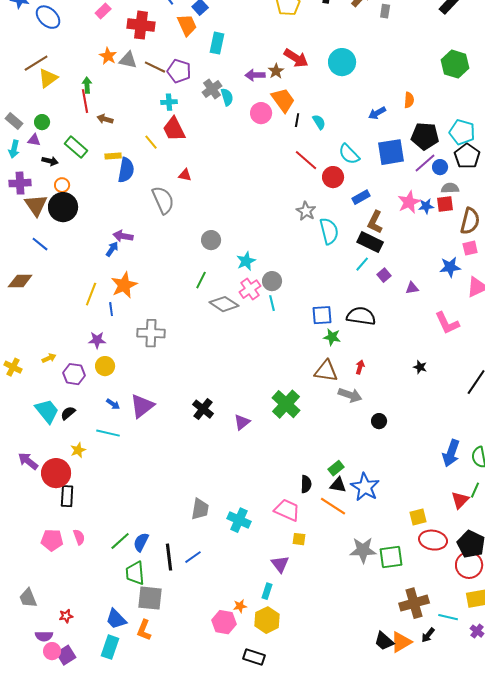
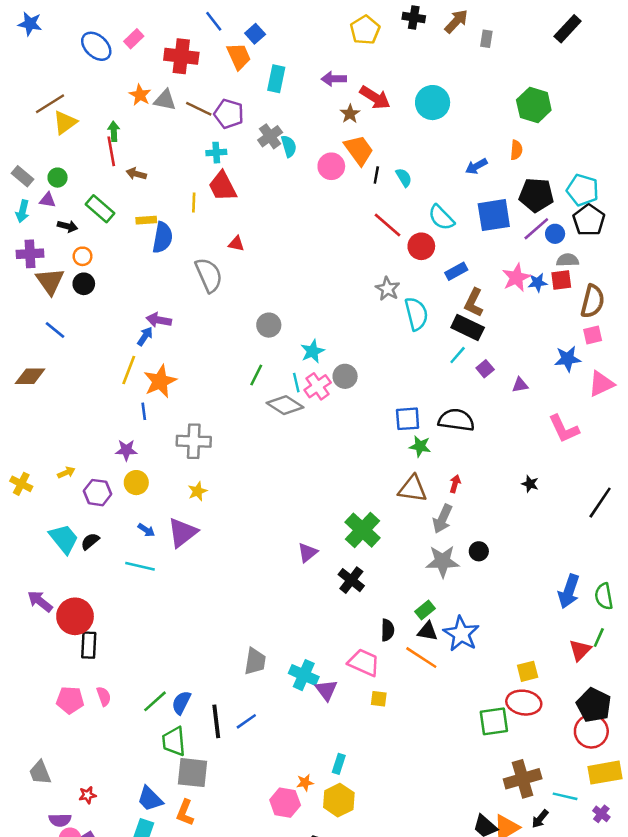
blue ellipse: (48, 17) -> (96, 46), moved
green hexagon: (455, 64) -> (534, 105), moved
purple arrow: (255, 75) -> (334, 79), moved
yellow line: (151, 142) -> (194, 203), turned 42
black circle: (63, 207) -> (84, 284), size x0.6
yellow line: (91, 294) -> (129, 370), moved
cyan line: (272, 303) -> (296, 383), moved
gray arrow: (350, 395) -> (443, 519), turned 95
black cross: (203, 409) -> (351, 580), moved
yellow star: (78, 450) -> (198, 491), moved
red ellipse: (433, 540) -> (524, 703), moved
gray star: (363, 550) -> (443, 561), moved
purple triangle: (280, 564) -> (326, 690), moved

